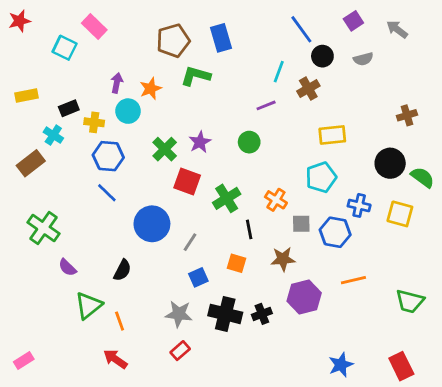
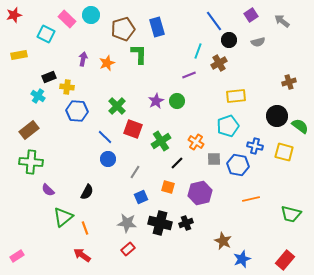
green L-shape: (196, 76) -> (139, 54), turned 75
yellow rectangle: (27, 96) -> (19, 55), moved
cyan circle: (128, 111) -> (91, 15), moved
purple star: (200, 142) -> (156, 101), moved
brown rectangle: (31, 163) -> (29, 130), moved
blue line: (107, 193) -> (105, 137), moved
blue circle: (152, 224) -> (108, 159), size x0.6
green cross: (43, 228) -> (31, 162), turned -30
black line: (249, 229) -> (177, 163), turned 56
brown star: (283, 259) -> (223, 241), moved, turned 30
purple hexagon: (304, 297) -> (200, 193), moved
red rectangle: (401, 366) -> (285, 260), turned 66

